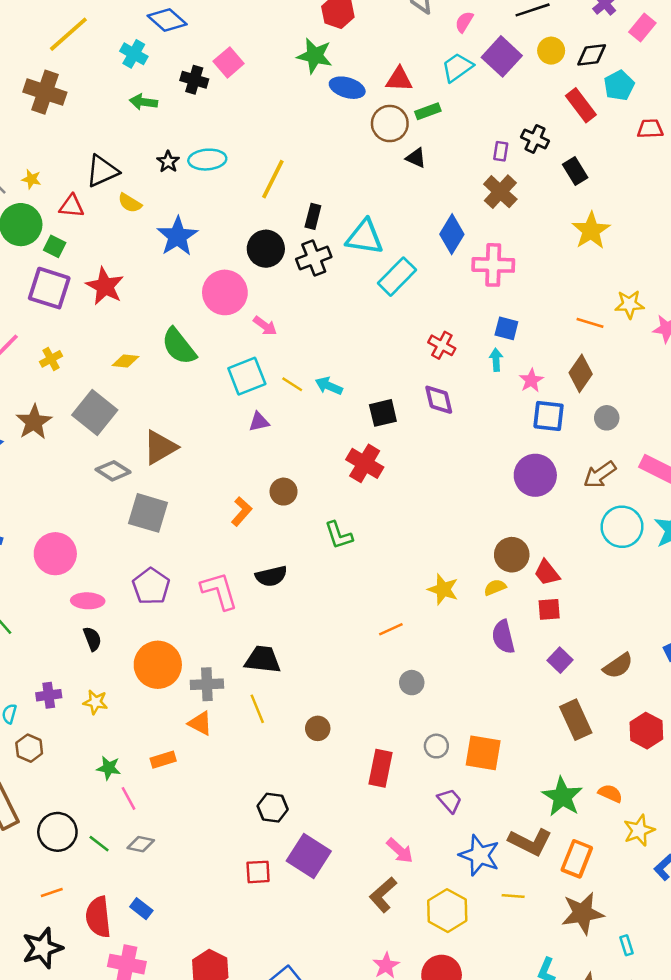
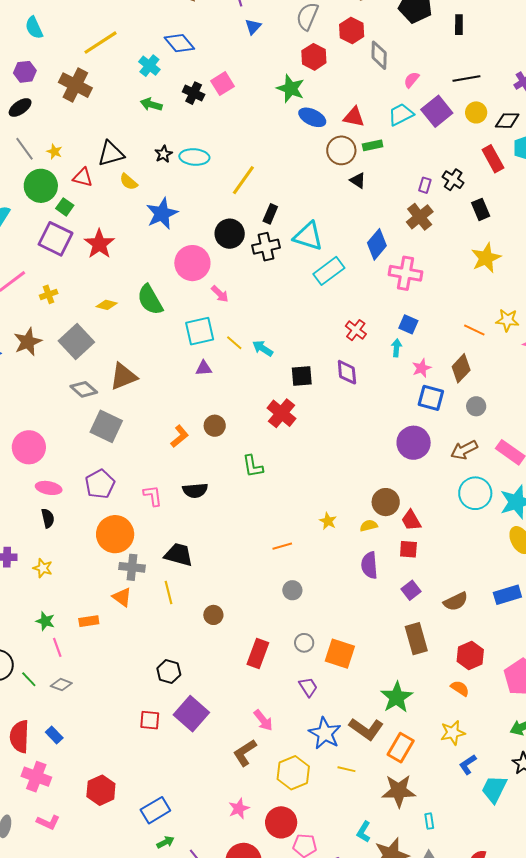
yellow star: (443, 589) -> (328, 521), size x0.7
pink L-shape: (219, 591) -> (153, 496), size x0.7
orange circle: (158, 665) -> (115, 534), moved
orange semicircle: (610, 793) -> (460, 688), moved

